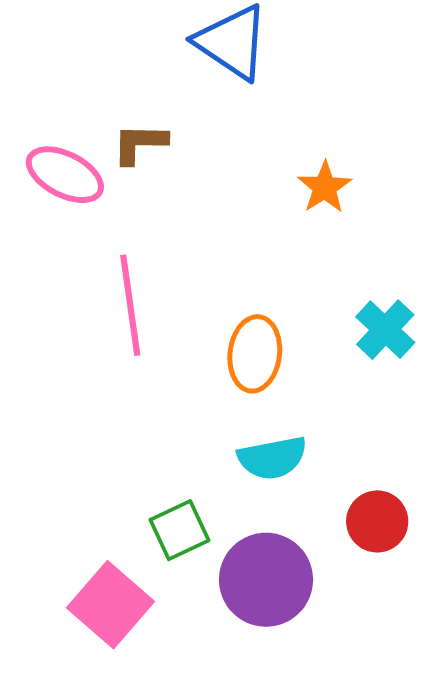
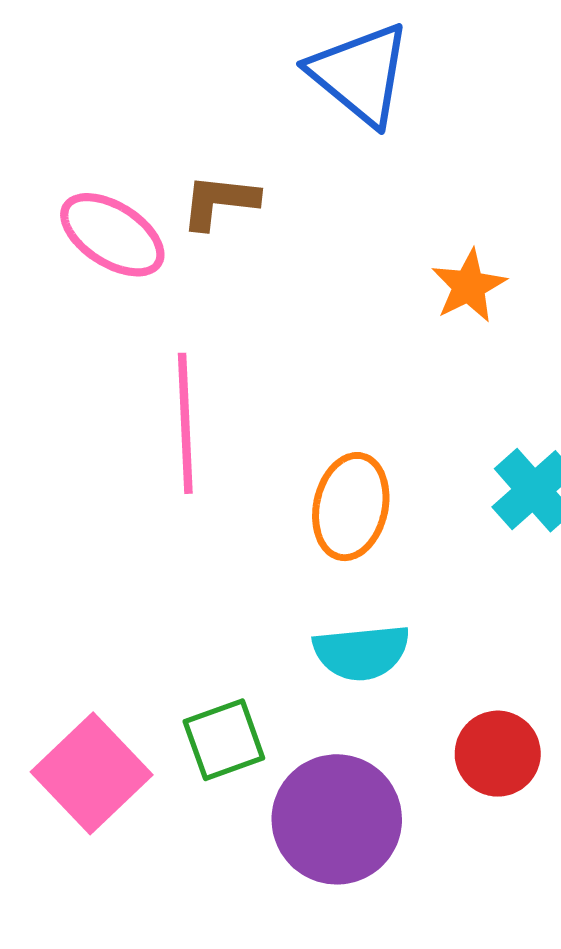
pink square: (110, 605) -> (92, 773), moved

